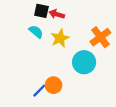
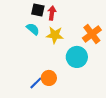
red arrow: (57, 14) -> (52, 13), turned 80
yellow star: (60, 38) -> (55, 35), turned 30

